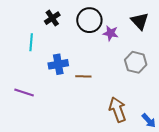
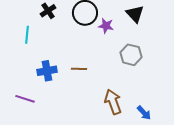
blue cross: (58, 64) -> (47, 71), moved
purple line: (24, 92) -> (25, 99), moved

